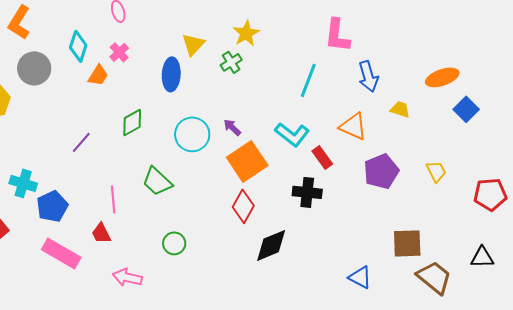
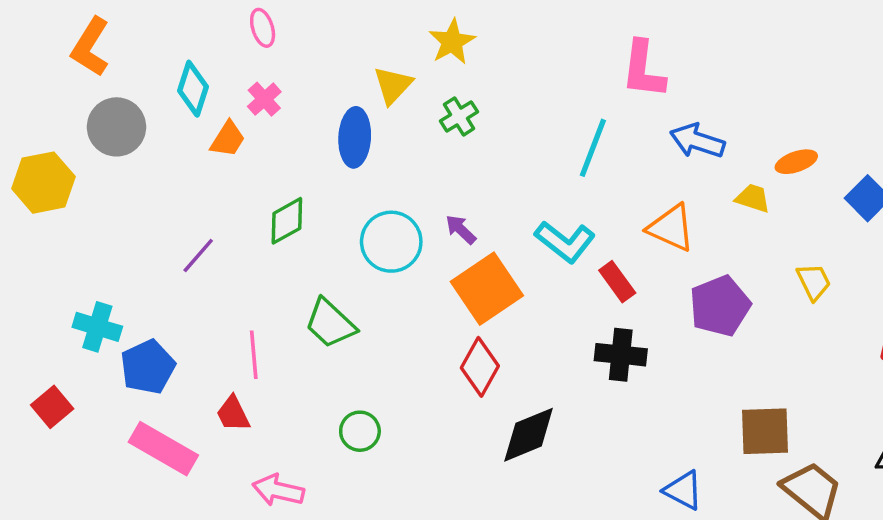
yellow star: (246, 33) -> (452, 42), moved
blue arrow: (368, 76) -> (697, 141), turned 124
orange ellipse: (442, 77) -> (796, 162), moved, size x0.7
yellow trapezoid: (436, 171) -> (814, 282), moved
black cross: (307, 192) -> (621, 355), moved

